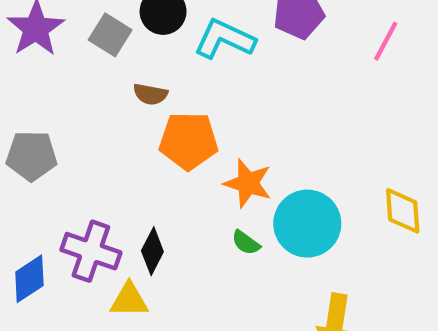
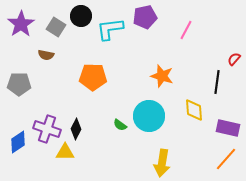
cyan L-shape: (225, 39) -> (110, 29), turned -32
brown semicircle: (150, 94) -> (46, 55), moved
orange star: (248, 183) -> (162, 76), moved

